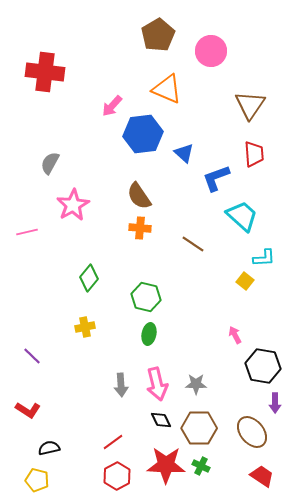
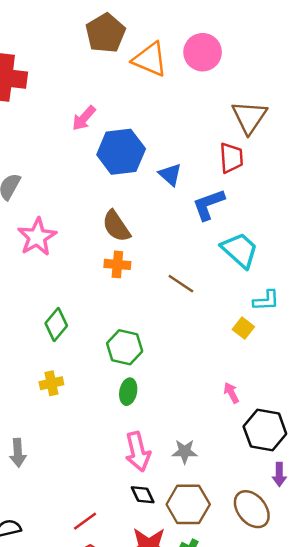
brown pentagon: (158, 35) -> (105, 33), moved
orange triangle: (167, 89) -> (150, 59), moved
red trapezoid: (254, 154) -> (231, 158), moved
gray arrow: (121, 385) -> (18, 453), moved

